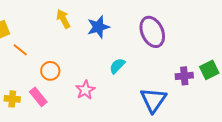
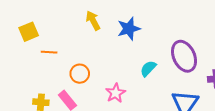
purple ellipse: (152, 32) -> (184, 56), moved
orange line: (20, 50) -> (49, 52), turned -35

